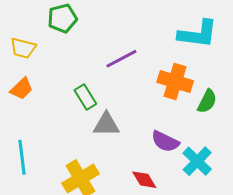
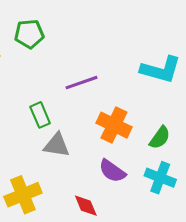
orange cross: (175, 82) -> (114, 125), moved
cyan cross: (197, 161) -> (160, 178), moved, turned -32

